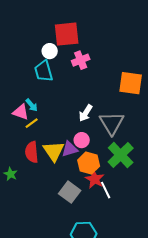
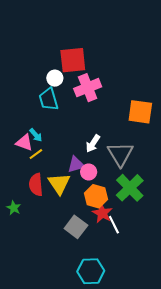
pink cross: (81, 60) -> (88, 88), size x1.4
purple triangle: (70, 149) -> (76, 165), moved

